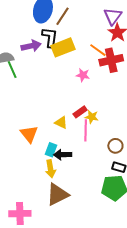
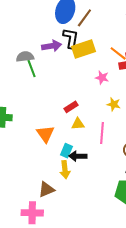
red rectangle: (80, 112) -> (71, 107), moved
yellow star: (92, 117) -> (114, 104), moved
yellow triangle: (61, 122) -> (78, 124), turned -32
brown triangle: (57, 194) -> (46, 189), moved, size x0.7

